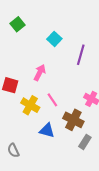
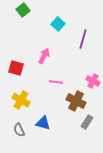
pink line: (52, 100) -> (56, 82), turned -48
yellow cross: (30, 105) -> (21, 100), moved
blue triangle: (47, 130) -> (43, 123), moved

